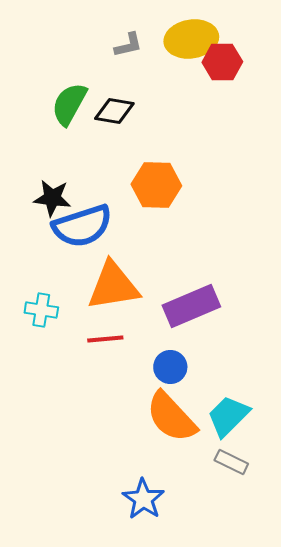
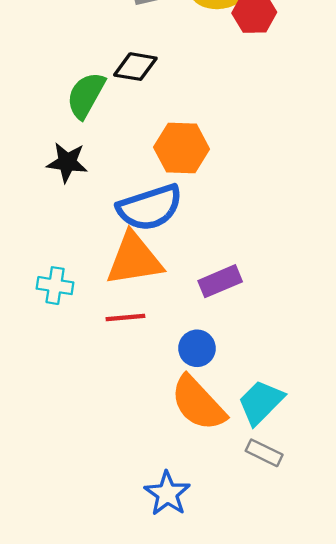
green semicircle: (69, 104) -> (86, 95), moved
blue semicircle: (82, 226) -> (150, 207), moved
purple rectangle: (191, 306) -> (220, 281), size x0.7

